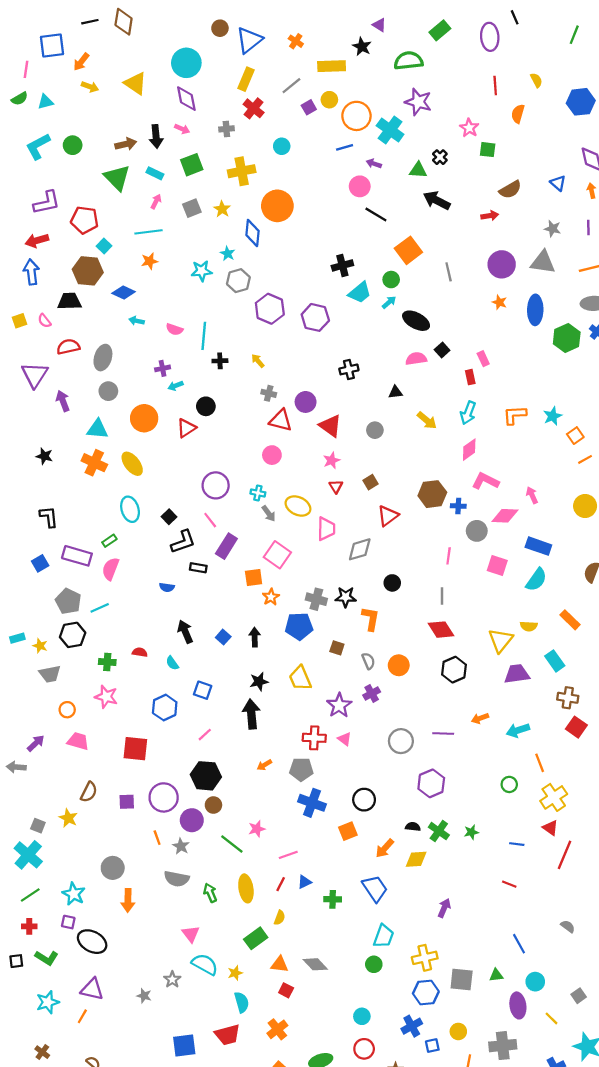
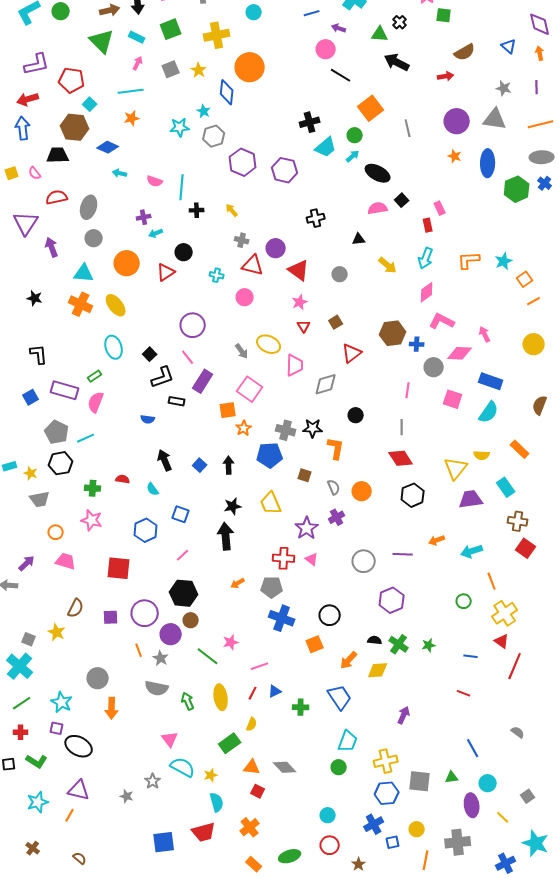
cyan cross: (258, 493) -> (217, 275), moved

